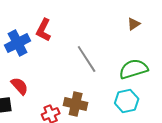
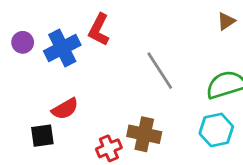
red semicircle: (20, 86) -> (65, 109), turned 102

